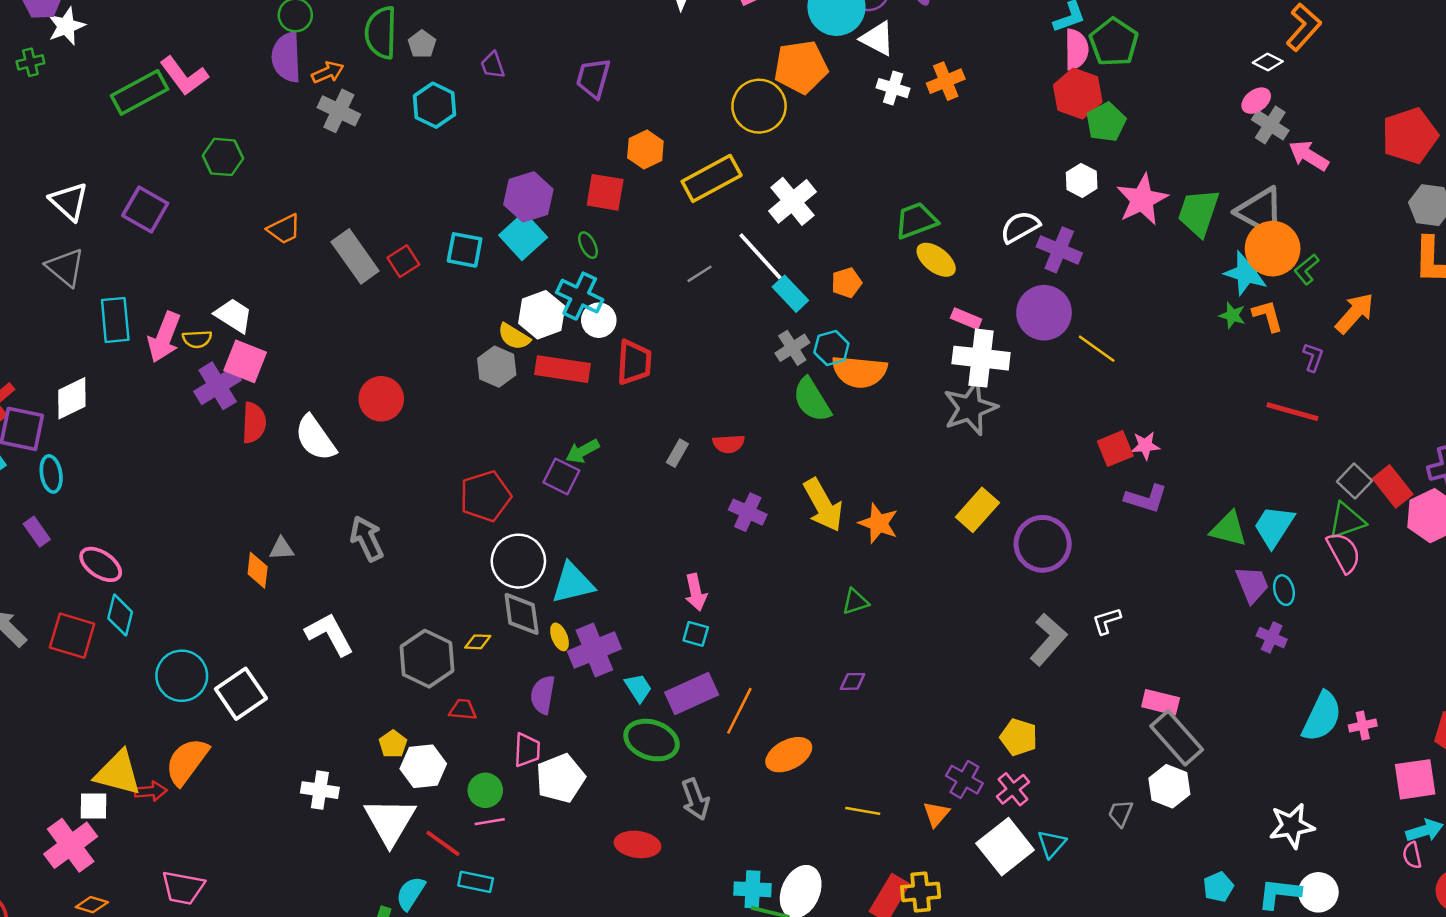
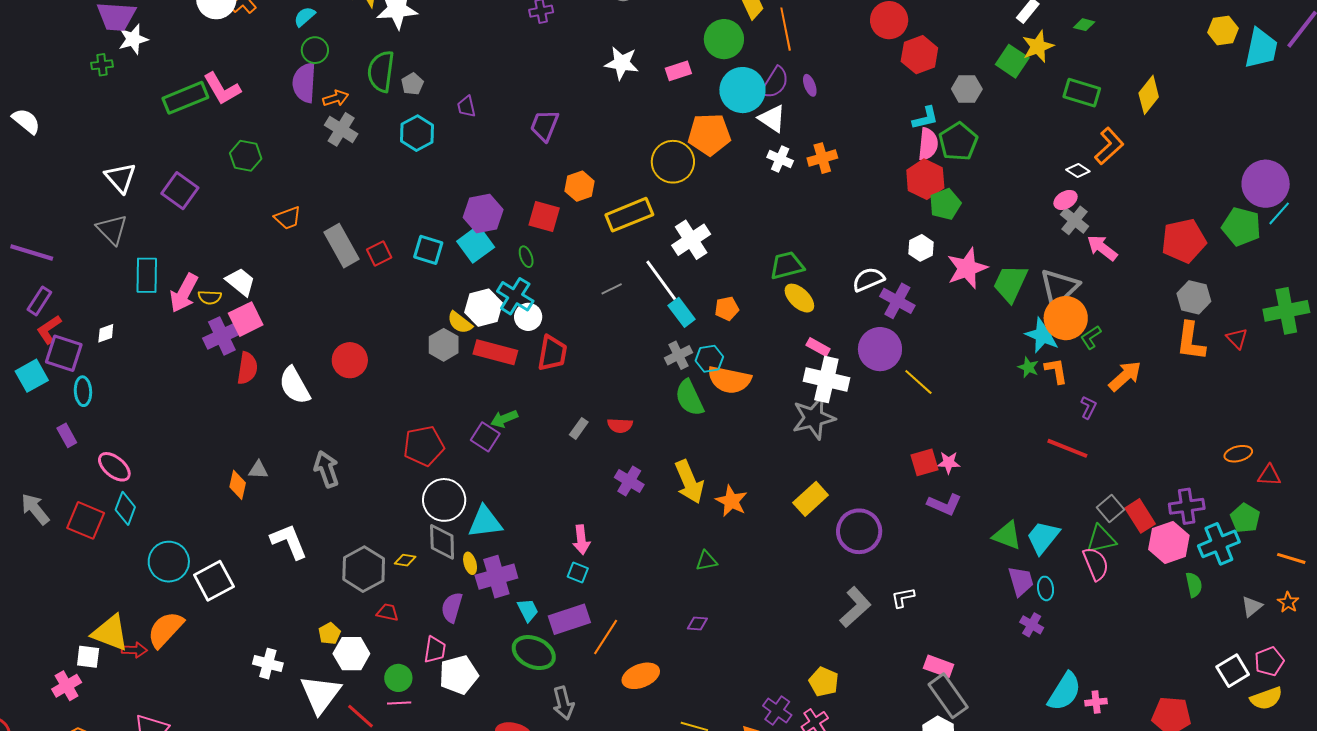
gray triangle: (1260, 211) -> (1059, 288), turned 42
pink square: (245, 361) -> (246, 319), turned 36
white diamond: (72, 398) -> (106, 333), size x0.6
pink cross: (71, 845) -> (67, 686), size x0.7

